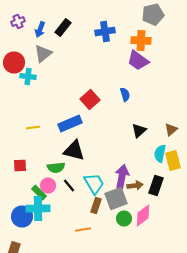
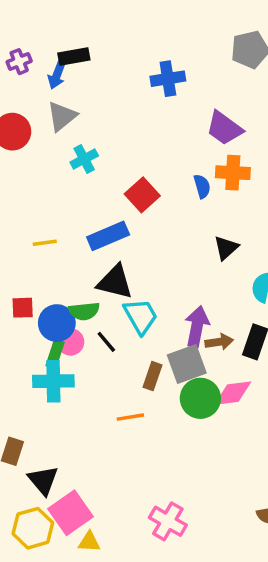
black rectangle: (63, 28) -> (74, 56), moved, turned 42
orange cross: (141, 40) -> (233, 173), moved
cyan cross: (28, 76) -> (84, 159), moved, turned -35
cyan trapezoid: (94, 184) -> (141, 316), moved
green rectangle: (39, 192) -> (55, 354), turned 63
blue circle: (22, 216) -> (57, 323), moved
pink diamond: (143, 216) -> (233, 393), turned 30
green circle: (124, 218) -> (200, 398), size x1.5

